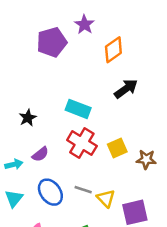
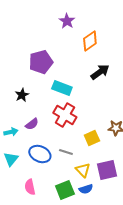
purple pentagon: (52, 42) -> (41, 62), moved
yellow square: (117, 148) -> (92, 138), moved
blue ellipse: (50, 192) -> (40, 154), turned -30
yellow triangle: (106, 198) -> (83, 170), moved

